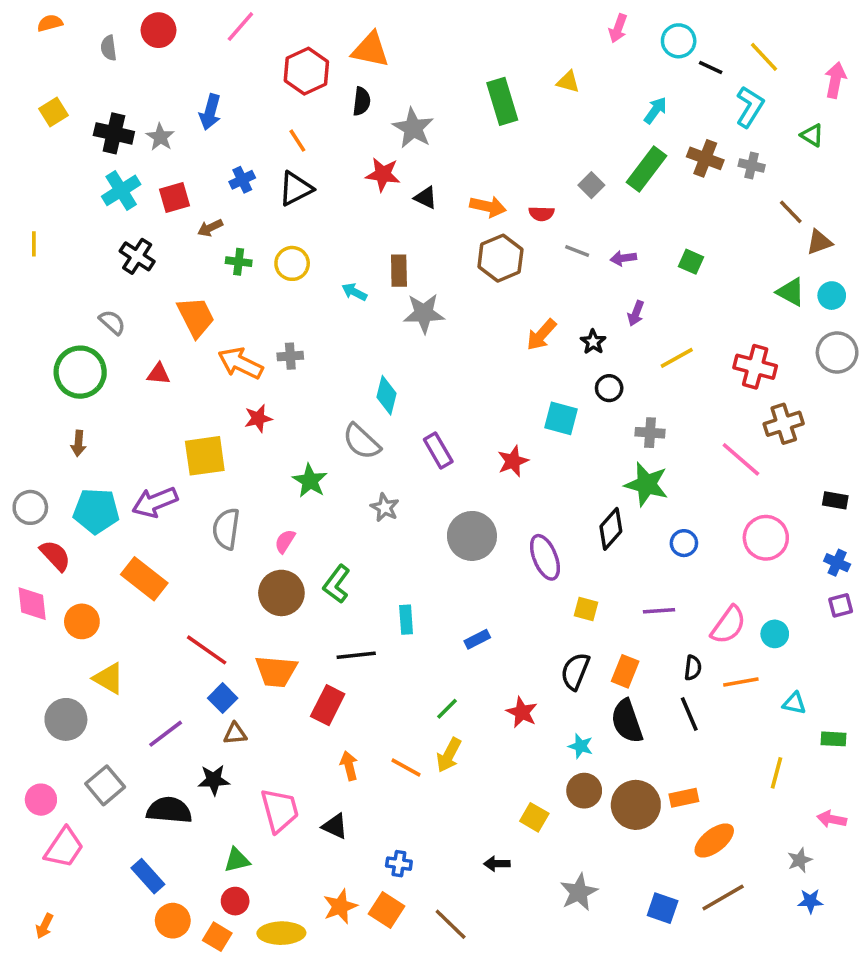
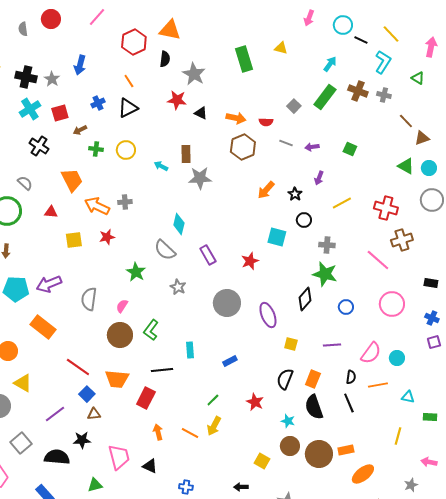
yellow square: (205, 456) -> (74, 240), moved, size x0.7

